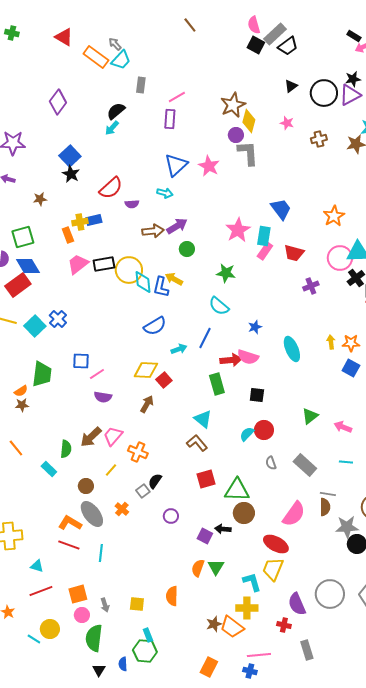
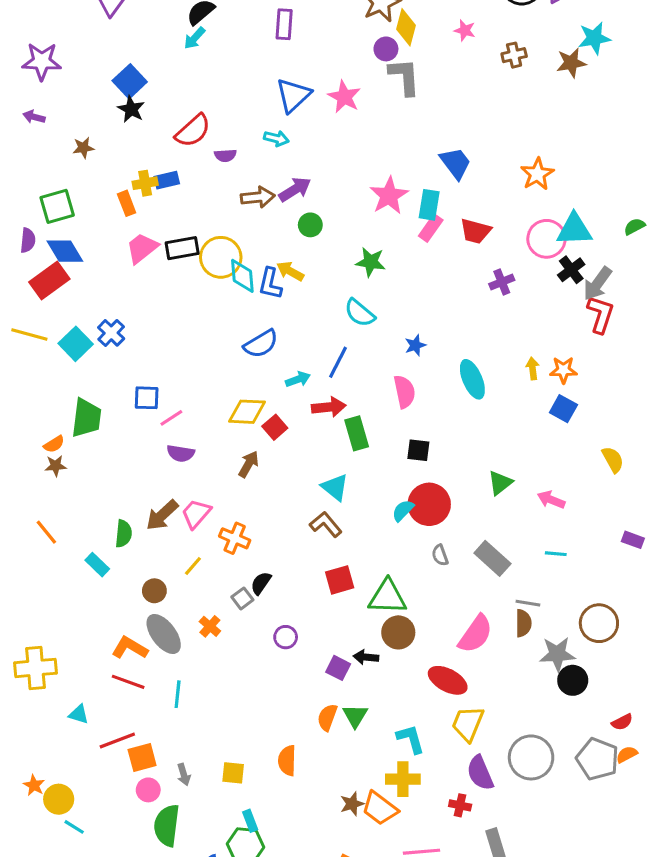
pink semicircle: (248, 357) -> (404, 392), turned -120
red arrow: (231, 360) -> (329, 407), moved
red circle: (264, 430) -> (429, 504), size x1.4
yellow trapezoid: (273, 569) -> (468, 724), moved
red line: (41, 591) -> (117, 741), moved
yellow circle: (50, 629) -> (59, 799), moved

